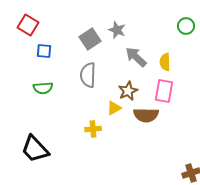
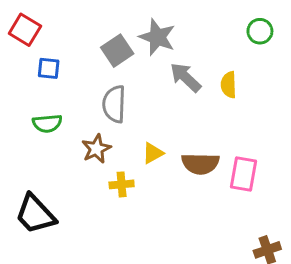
gray star: (117, 30) -> (157, 37), size x1.4
brown star: (128, 91) -> (96, 149), moved
pink rectangle: (164, 91) -> (244, 174), moved

